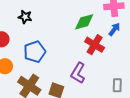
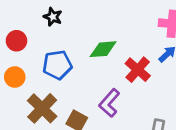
green diamond: (84, 22) -> (103, 49), moved

